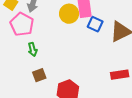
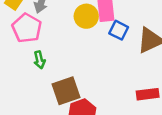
brown square: (39, 75) -> (66, 91), moved, size x1.6

